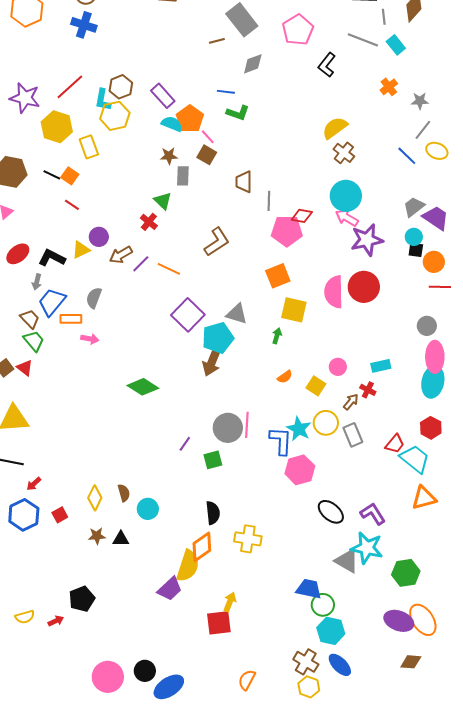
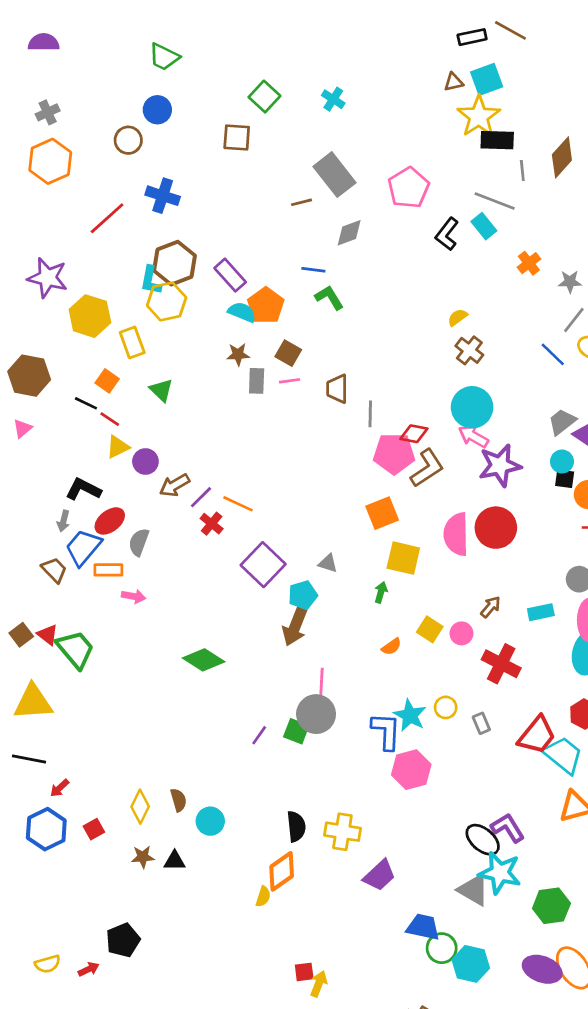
blue cross: (84, 25) -> (163, 196), moved
cyan rectangle: (396, 45) -> (484, 226), moved
red line: (70, 87) -> (107, 218), moved
brown hexagon: (121, 87) -> (175, 263), size x1.4
green L-shape: (238, 113) -> (329, 298), turned -140
yellow semicircle: (335, 128) -> (458, 317), size x0.6
pink line: (208, 137) -> (290, 381), moved, turned -56
black line: (52, 175) -> (86, 403), moved
green triangle: (163, 201) -> (161, 390), moved
red cross: (149, 222) -> (212, 524), moved
brown L-shape: (217, 242) -> (427, 468), moved
yellow triangle: (81, 250) -> (118, 447), moved
red ellipse: (18, 254) -> (110, 521), moved
gray triangle: (237, 314) -> (328, 563), size x0.7
cyan pentagon: (218, 338) -> (303, 595), size x0.7
green trapezoid: (34, 341) -> (75, 649), moved, size x1.4
cyan rectangle: (381, 366) -> (541, 612), moved
yellow square: (316, 386) -> (430, 629), moved
red cross: (368, 390) -> (501, 664), size x1.8
brown arrow: (351, 402) -> (491, 607), moved
yellow circle: (326, 423) -> (446, 707), size x0.7
pink line: (247, 425) -> (321, 685), moved
gray rectangle: (353, 435) -> (481, 723), size x0.7
red trapezoid: (395, 444) -> (537, 735), size x1.5
green square: (213, 460) -> (296, 731), moved, turned 36
black ellipse: (331, 512) -> (483, 840), moved
yellow cross: (248, 539) -> (342, 832), moved
yellow semicircle: (188, 566) -> (263, 897), size x0.5
purple trapezoid: (170, 589) -> (379, 875), moved
yellow arrow: (230, 602) -> (319, 984), moved
red square: (219, 623) -> (304, 972), size x0.6
cyan hexagon: (331, 631) -> (471, 964), moved

